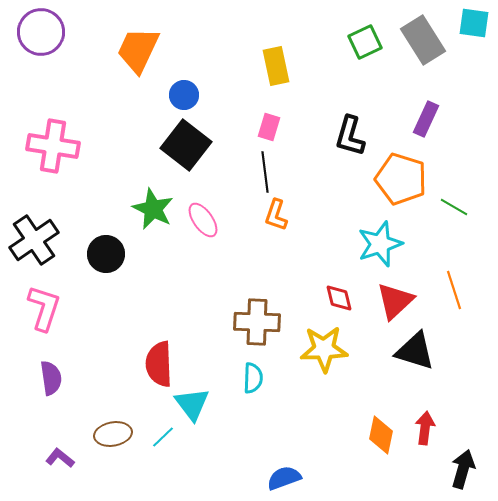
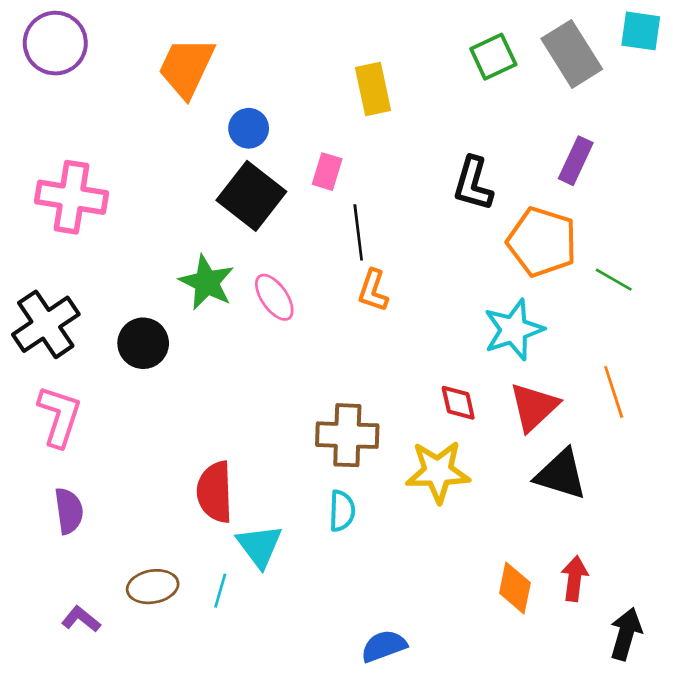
pink rectangle: (269, 127) -> (327, 172), moved
cyan line: (163, 437) -> (220, 591), turned -30

